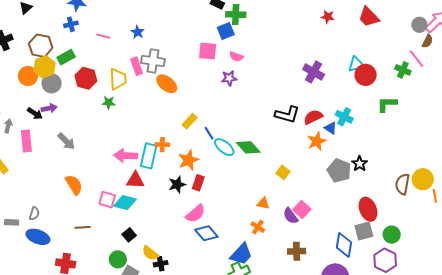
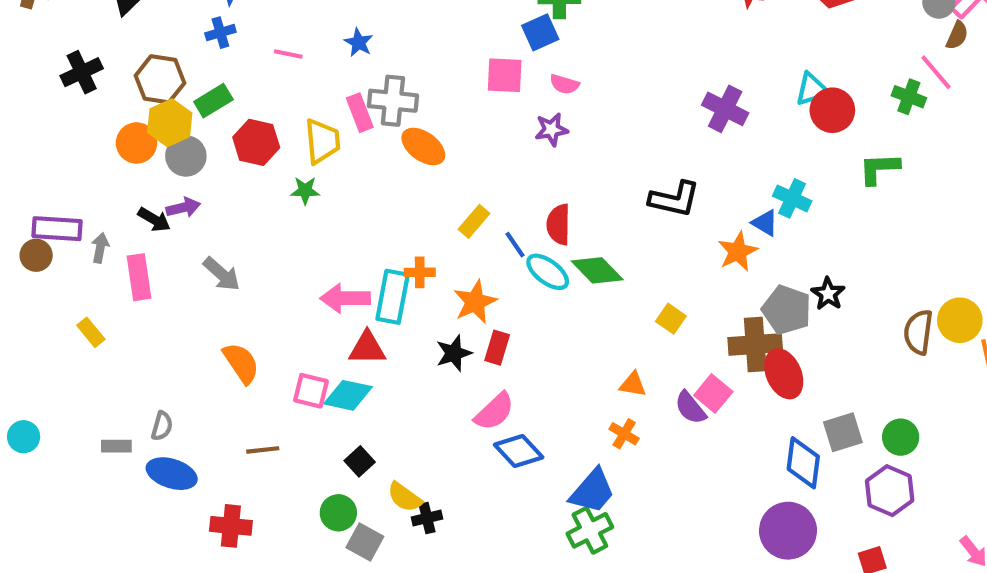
red semicircle: (313, 117) -> (559, 224), moved, turned -60
red ellipse: (368, 209) -> (784, 374), moved
brown cross: (297, 251) -> (755, 345), moved, size x1.4

